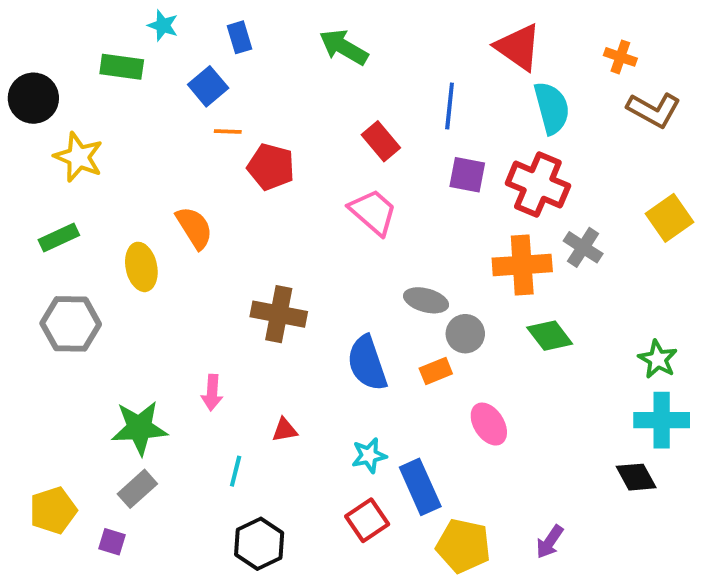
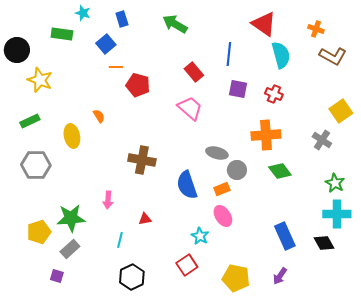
red cross: (538, 185) -> (274, 94), size x0.6
orange semicircle: (194, 228) -> (99, 116), size x0.6
gray cross: (583, 247) -> (322, 140), moved
pink ellipse: (489, 424) -> (223, 216), moved
cyan star: (369, 455) -> (200, 236), moved, turned -30
blue rectangle: (420, 487) -> (285, 236), moved
yellow pentagon: (53, 510) -> (39, 232), moved

